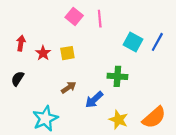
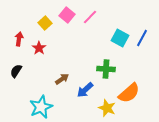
pink line: (100, 19) -> (90, 17), turned 49
yellow square: (67, 53) -> (45, 23), moved, turned -32
orange semicircle: (154, 117) -> (129, 93), moved

